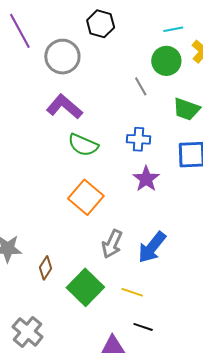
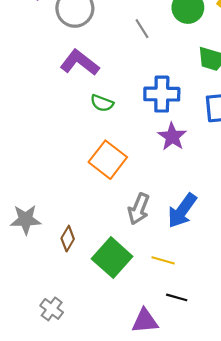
gray line: (141, 86) -> (142, 29), moved
blue cross: (139, 139) -> (162, 94), size x1.4
green semicircle: (83, 145) -> (102, 103), size x0.7
gray cross: (28, 332) -> (52, 309), size x0.7

